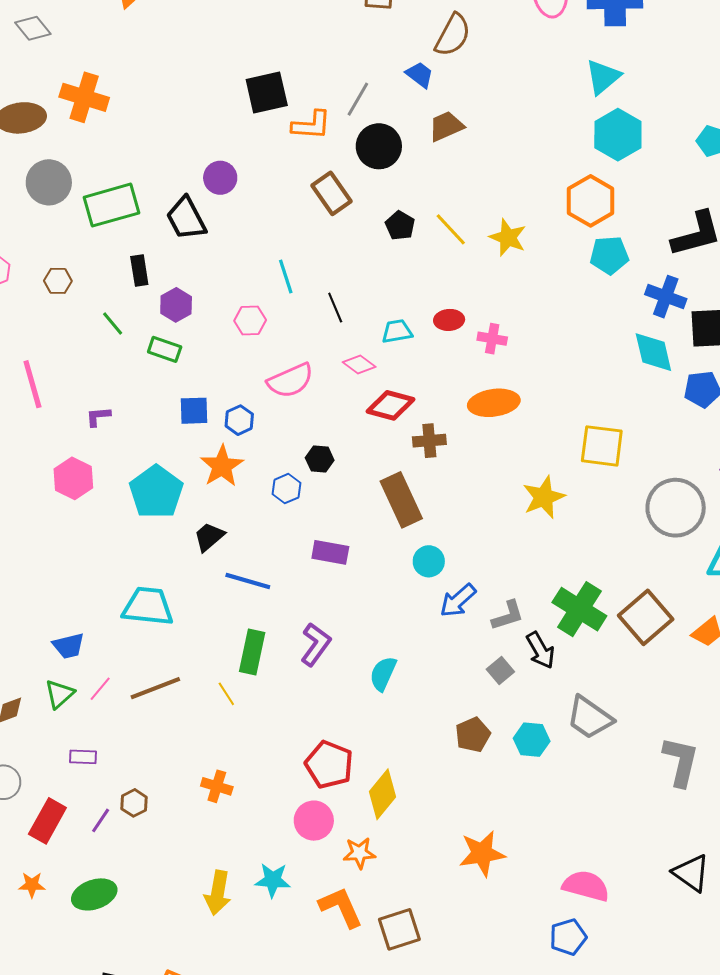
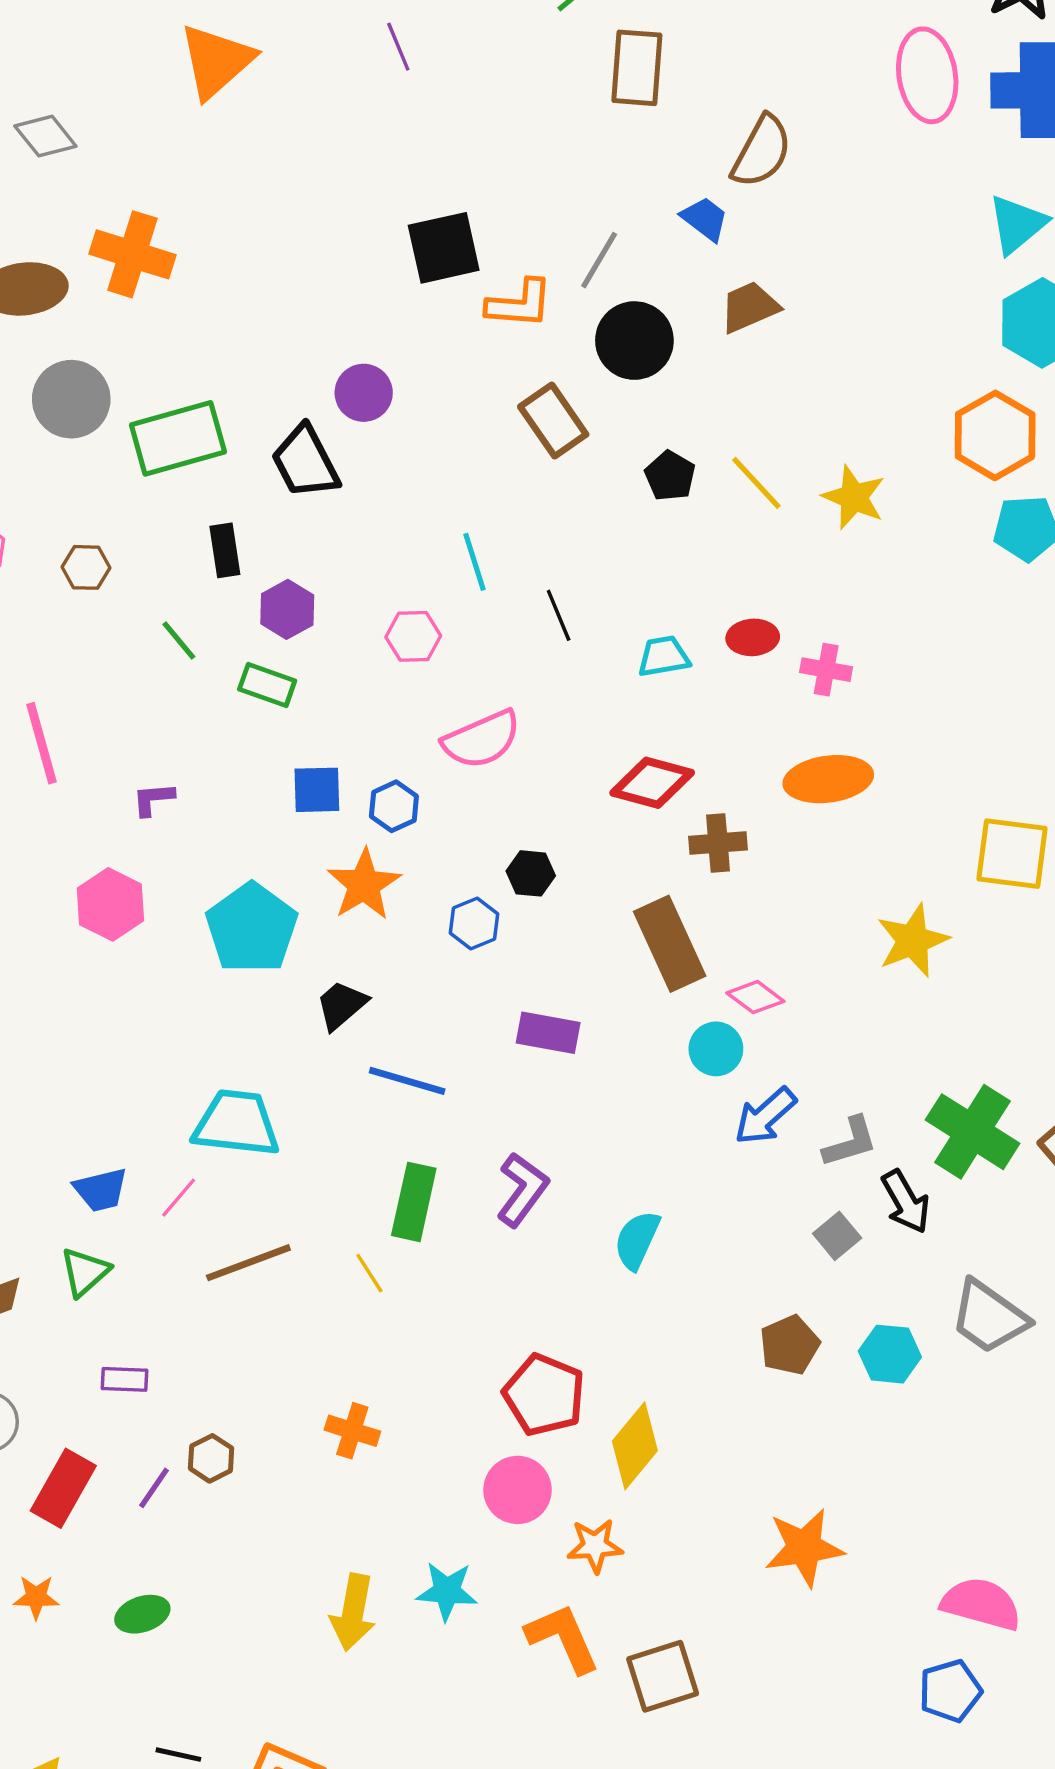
pink diamond: (359, 364) -> (755, 997), moved
pink line: (100, 689) -> (179, 1198), moved
green ellipse: (94, 894) -> (142, 1614), size x0.7

